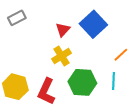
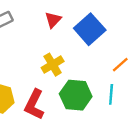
red triangle: (63, 30) -> (53, 20), moved

